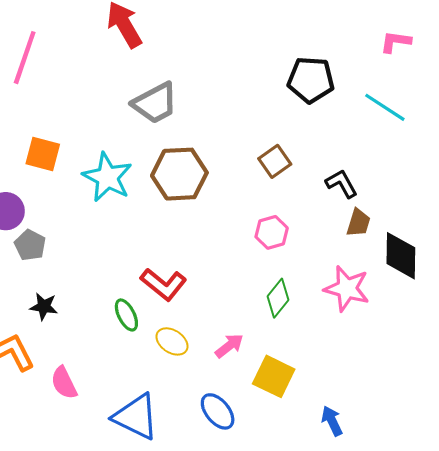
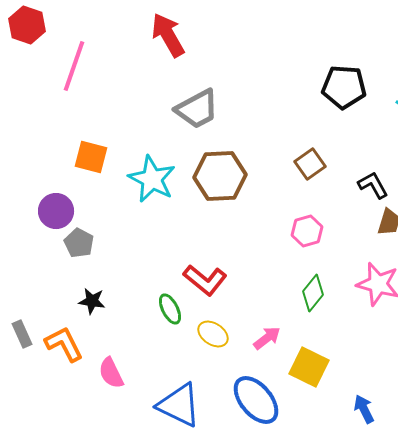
blue ellipse: (218, 411) -> (256, 400), size x1.4

